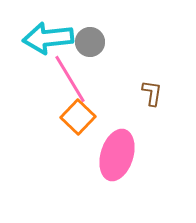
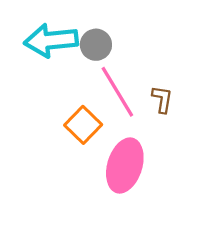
pink line: (70, 79) -> (117, 92), moved

